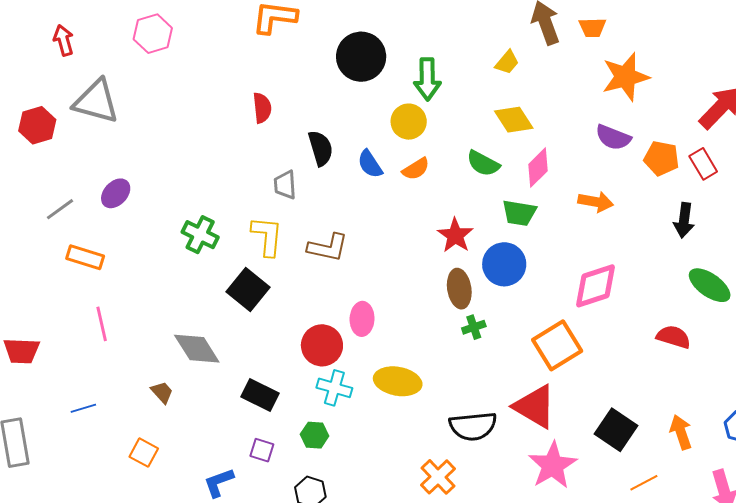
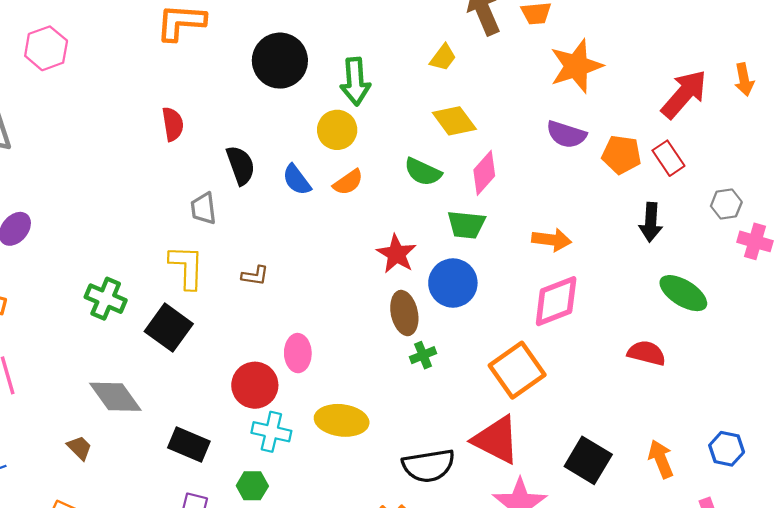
orange arrow: (596, 202) -> (552, 240), moved
green cross: (200, 235) -> (106, 299), moved
brown L-shape: (328, 248) -> (255, 276), size x0.6

